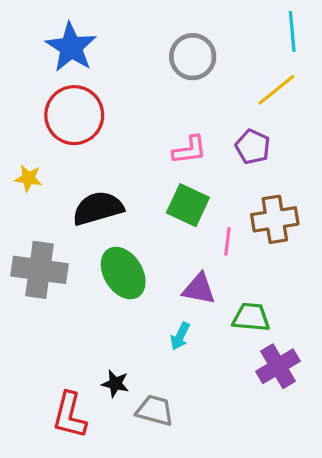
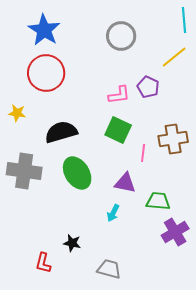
purple pentagon: (253, 147) -> (148, 87), moved
gray trapezoid: (155, 410) -> (109, 269), moved
red L-shape: (69, 415) -> (43, 263), size x0.7

